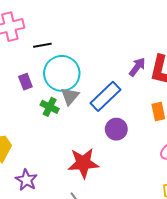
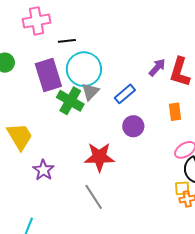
purple rectangle: (25, 82) -> (48, 75), size x2.0
blue rectangle: (105, 96) -> (125, 94), size x0.7
green cross: (50, 107) -> (70, 101), size x1.5

